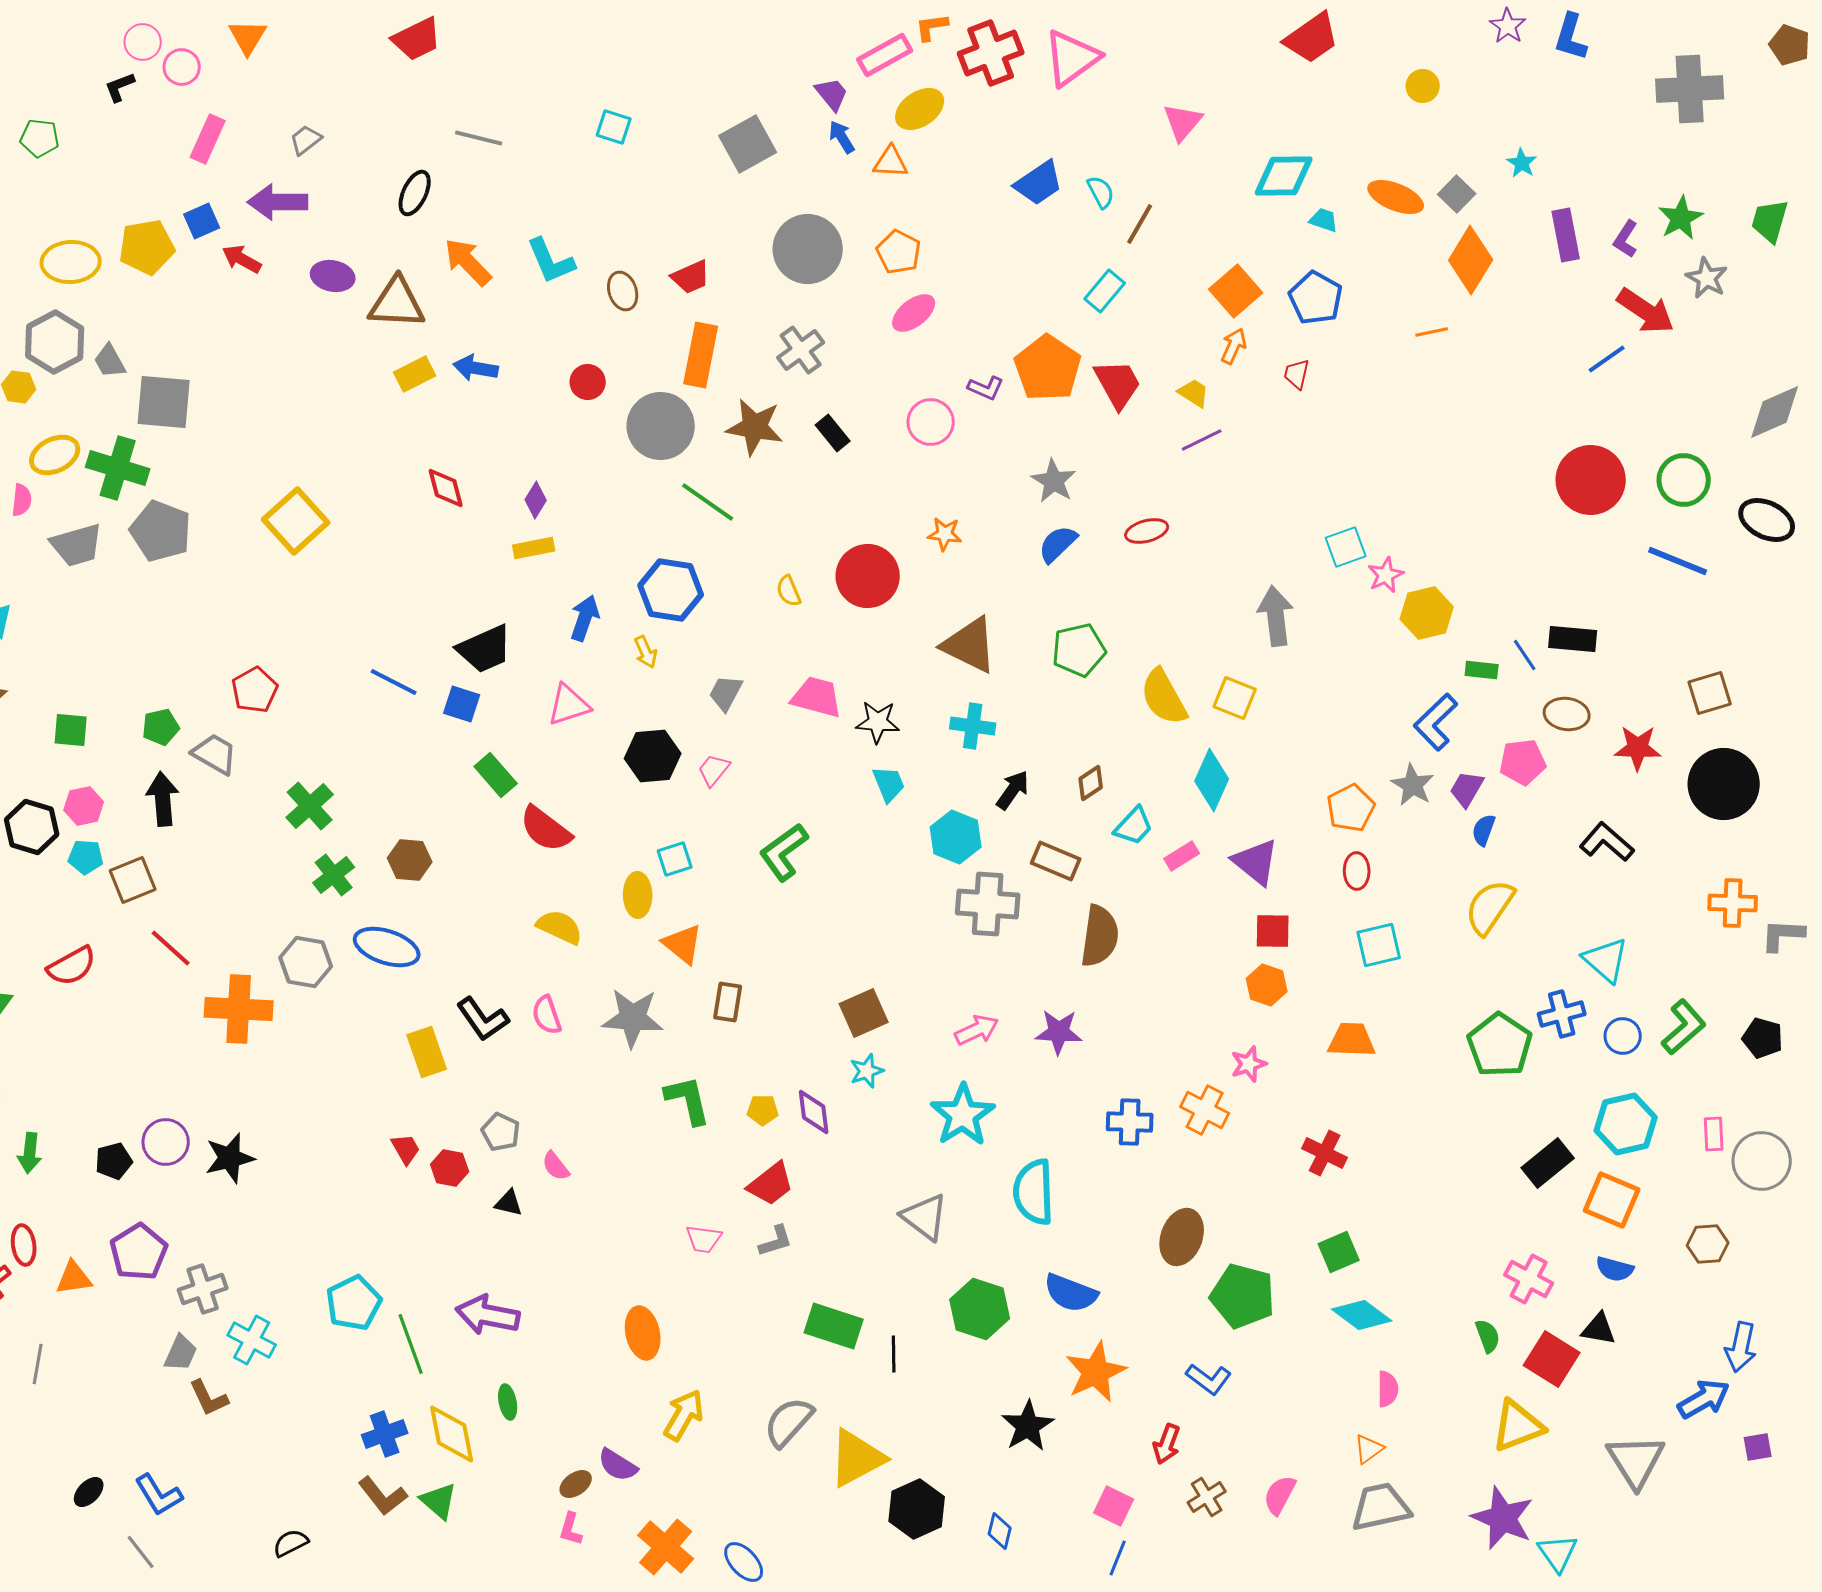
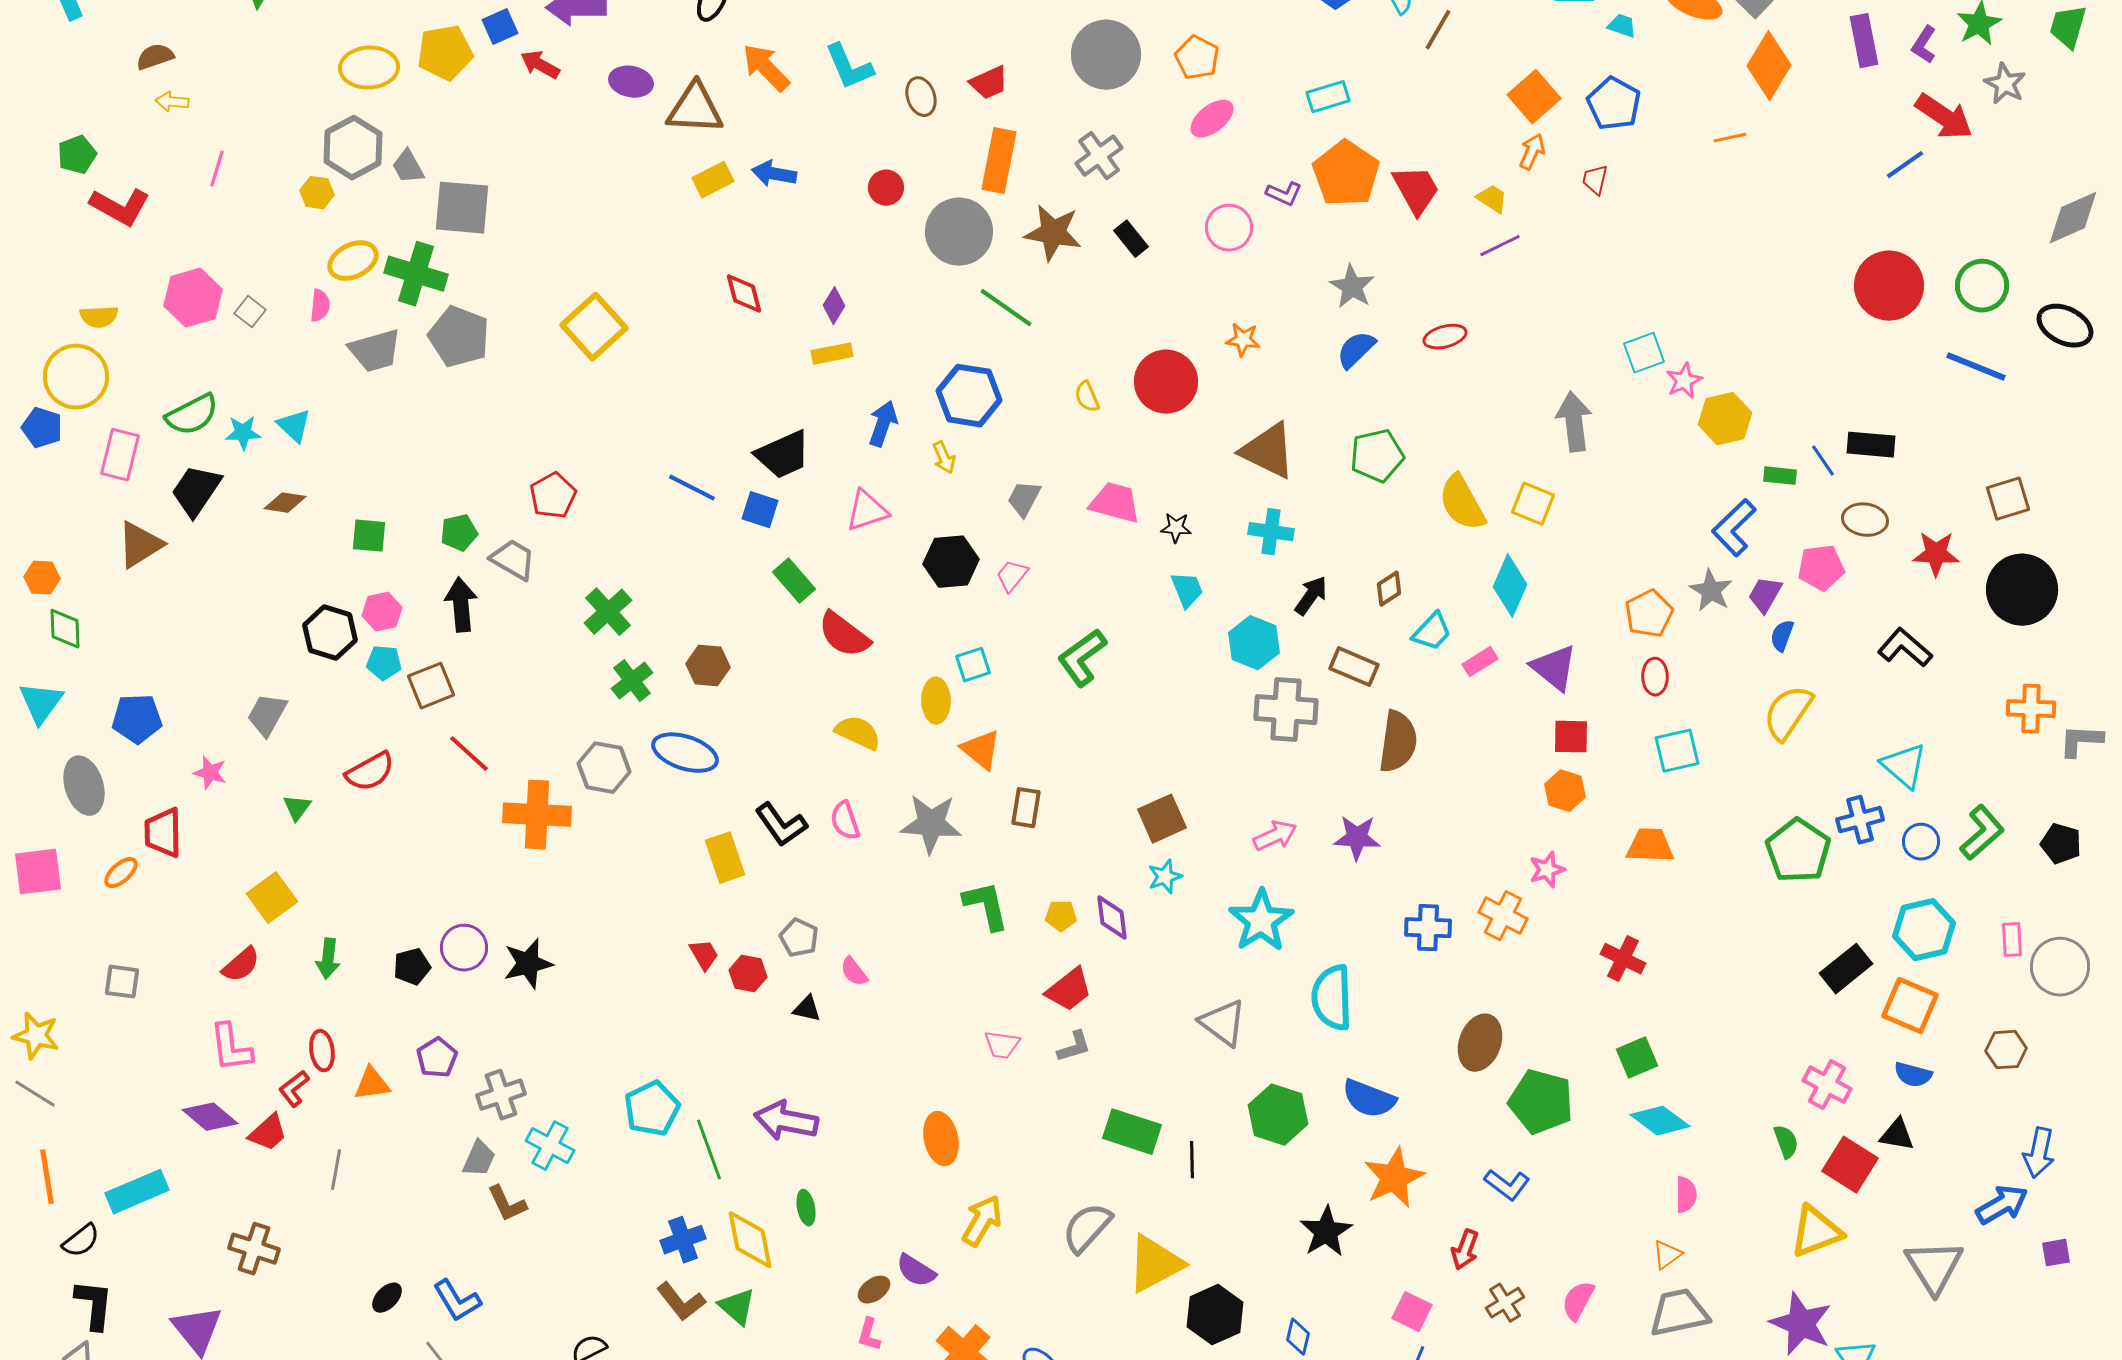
cyan rectangle: (1105, 291) -> (1328, 97), moved, turned 33
black star: (878, 722) -> (1176, 528), size x0.7
purple pentagon: (139, 1252) -> (437, 1058), size x0.7

